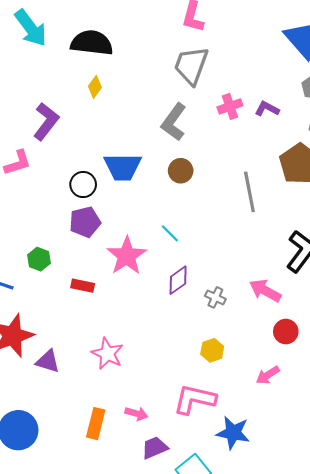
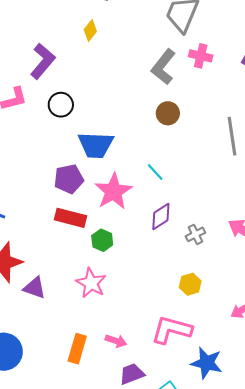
pink cross: (230, 106) -> (201, 56), moved, turned 30
blue trapezoid: (123, 167) -> (96, 145), moved
black circle: (83, 185) -> (61, 105), moved
purple pentagon: (85, 222) -> (69, 179), moved
green hexagon: (39, 259) -> (102, 240), moved
red rectangle: (83, 286) -> (70, 218), size x1.4
gray cross: (215, 297) -> (195, 234), turned 36

